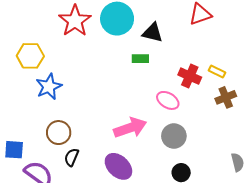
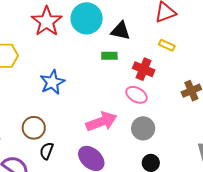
yellow rectangle: (217, 71) -> (167, 45), moved
red cross: (190, 76) -> (144, 69), moved
blue star: (49, 87) -> (52, 82), moved

